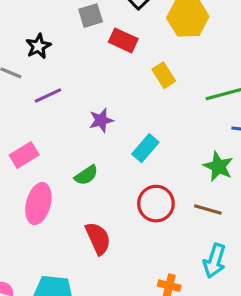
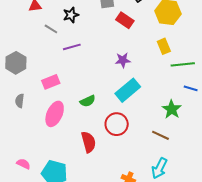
yellow rectangle: (164, 75) -> (164, 46), moved
purple star: (101, 120) -> (123, 60), moved
cyan rectangle: (145, 148) -> (128, 90), size x1.4
red circle: (156, 204) -> (117, 124), moved

